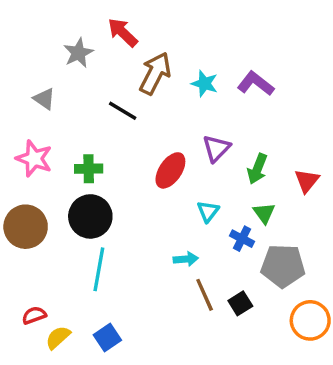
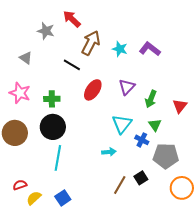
gray star: (78, 53) -> (46, 31), turned -30
red ellipse: (170, 170) -> (93, 90), moved
cyan triangle: (208, 211) -> (122, 124), size x1.5
brown line: (205, 295) -> (120, 185), moved, turned 54

